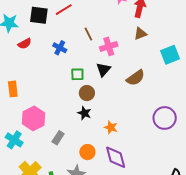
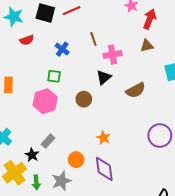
green square: (77, 74) -> (54, 76), moved
black star: (84, 113) -> (32, 155), moved
pink hexagon: (34, 118) -> (45, 101), moved

